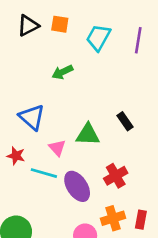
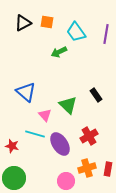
cyan trapezoid: (98, 38) -> (76, 32), turned -65
green arrow: (62, 72) -> (59, 52), moved
green triangle: (88, 135) -> (68, 105), turned 42
red star: (16, 156) -> (12, 146), moved

